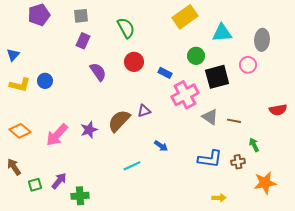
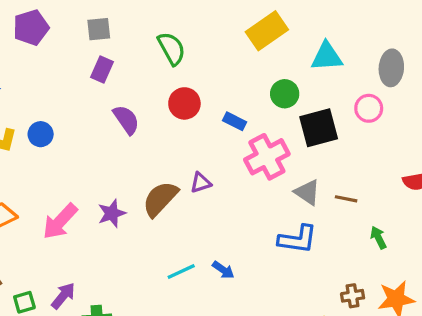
blue arrow: (161, 146) -> (223, 270), moved
blue L-shape: (210, 159) -> (298, 239), moved
brown cross: (238, 162) -> (353, 296), moved

